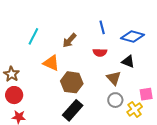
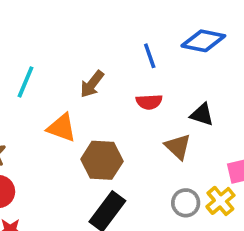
blue diamond: (132, 36) -> (203, 41), moved
gray circle: (115, 100) -> (186, 203), moved

